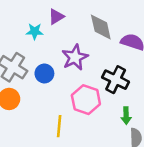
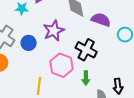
green arrow: (126, 116) -> (86, 78), moved

